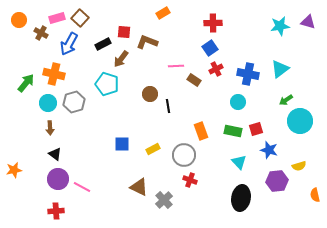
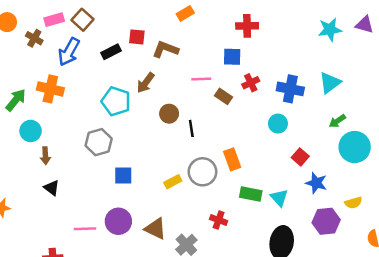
blue square: (210, 48) -> (232, 57), moved, turned 35
brown arrow: (121, 59) -> (146, 83), moved
gray hexagon: (74, 102) -> (99, 142), moved
cyan circle: (48, 103) -> (31, 131), moved
red square: (256, 129) -> (300, 157), turned -32
green rectangle: (233, 131) -> (251, 194), moved
blue square: (122, 144) -> (123, 175), moved
gray circle: (184, 155) -> (202, 172), moved
purple circle: (58, 179) -> (118, 221), moved
pink line: (82, 187) -> (85, 229), turned -30

